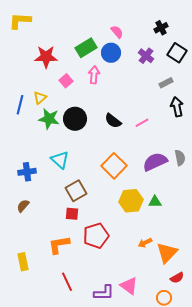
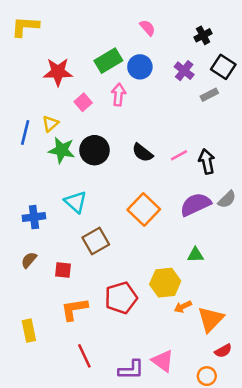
pink semicircle: (117, 32) -> (147, 28), moved
gray rectangle: (166, 83) -> (209, 95), moved
black arrow: (177, 107) -> (207, 162), moved
gray semicircle: (180, 158) -> (227, 199), turned 56
yellow hexagon: (131, 201) -> (165, 283), moved
red square: (72, 214) -> (63, 270), moved

